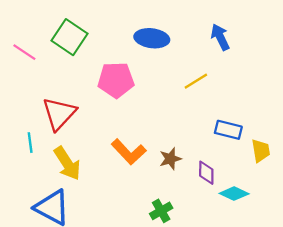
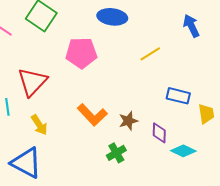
blue arrow: (220, 37) -> (191, 26), moved
yellow arrow: (67, 163) -> (39, 125), size x0.7
green cross: (161, 211) -> (116, 153), moved

